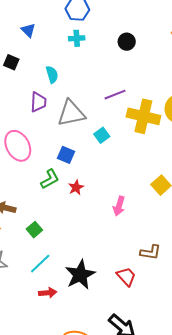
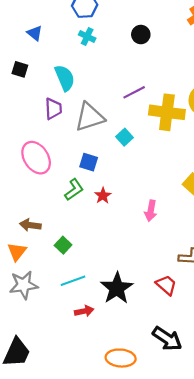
cyan cross: (77, 38) -> (87, 37), turned 35
cyan semicircle: (52, 75) -> (65, 78), size x1.4
cyan line: (40, 264) -> (73, 281), turned 30

